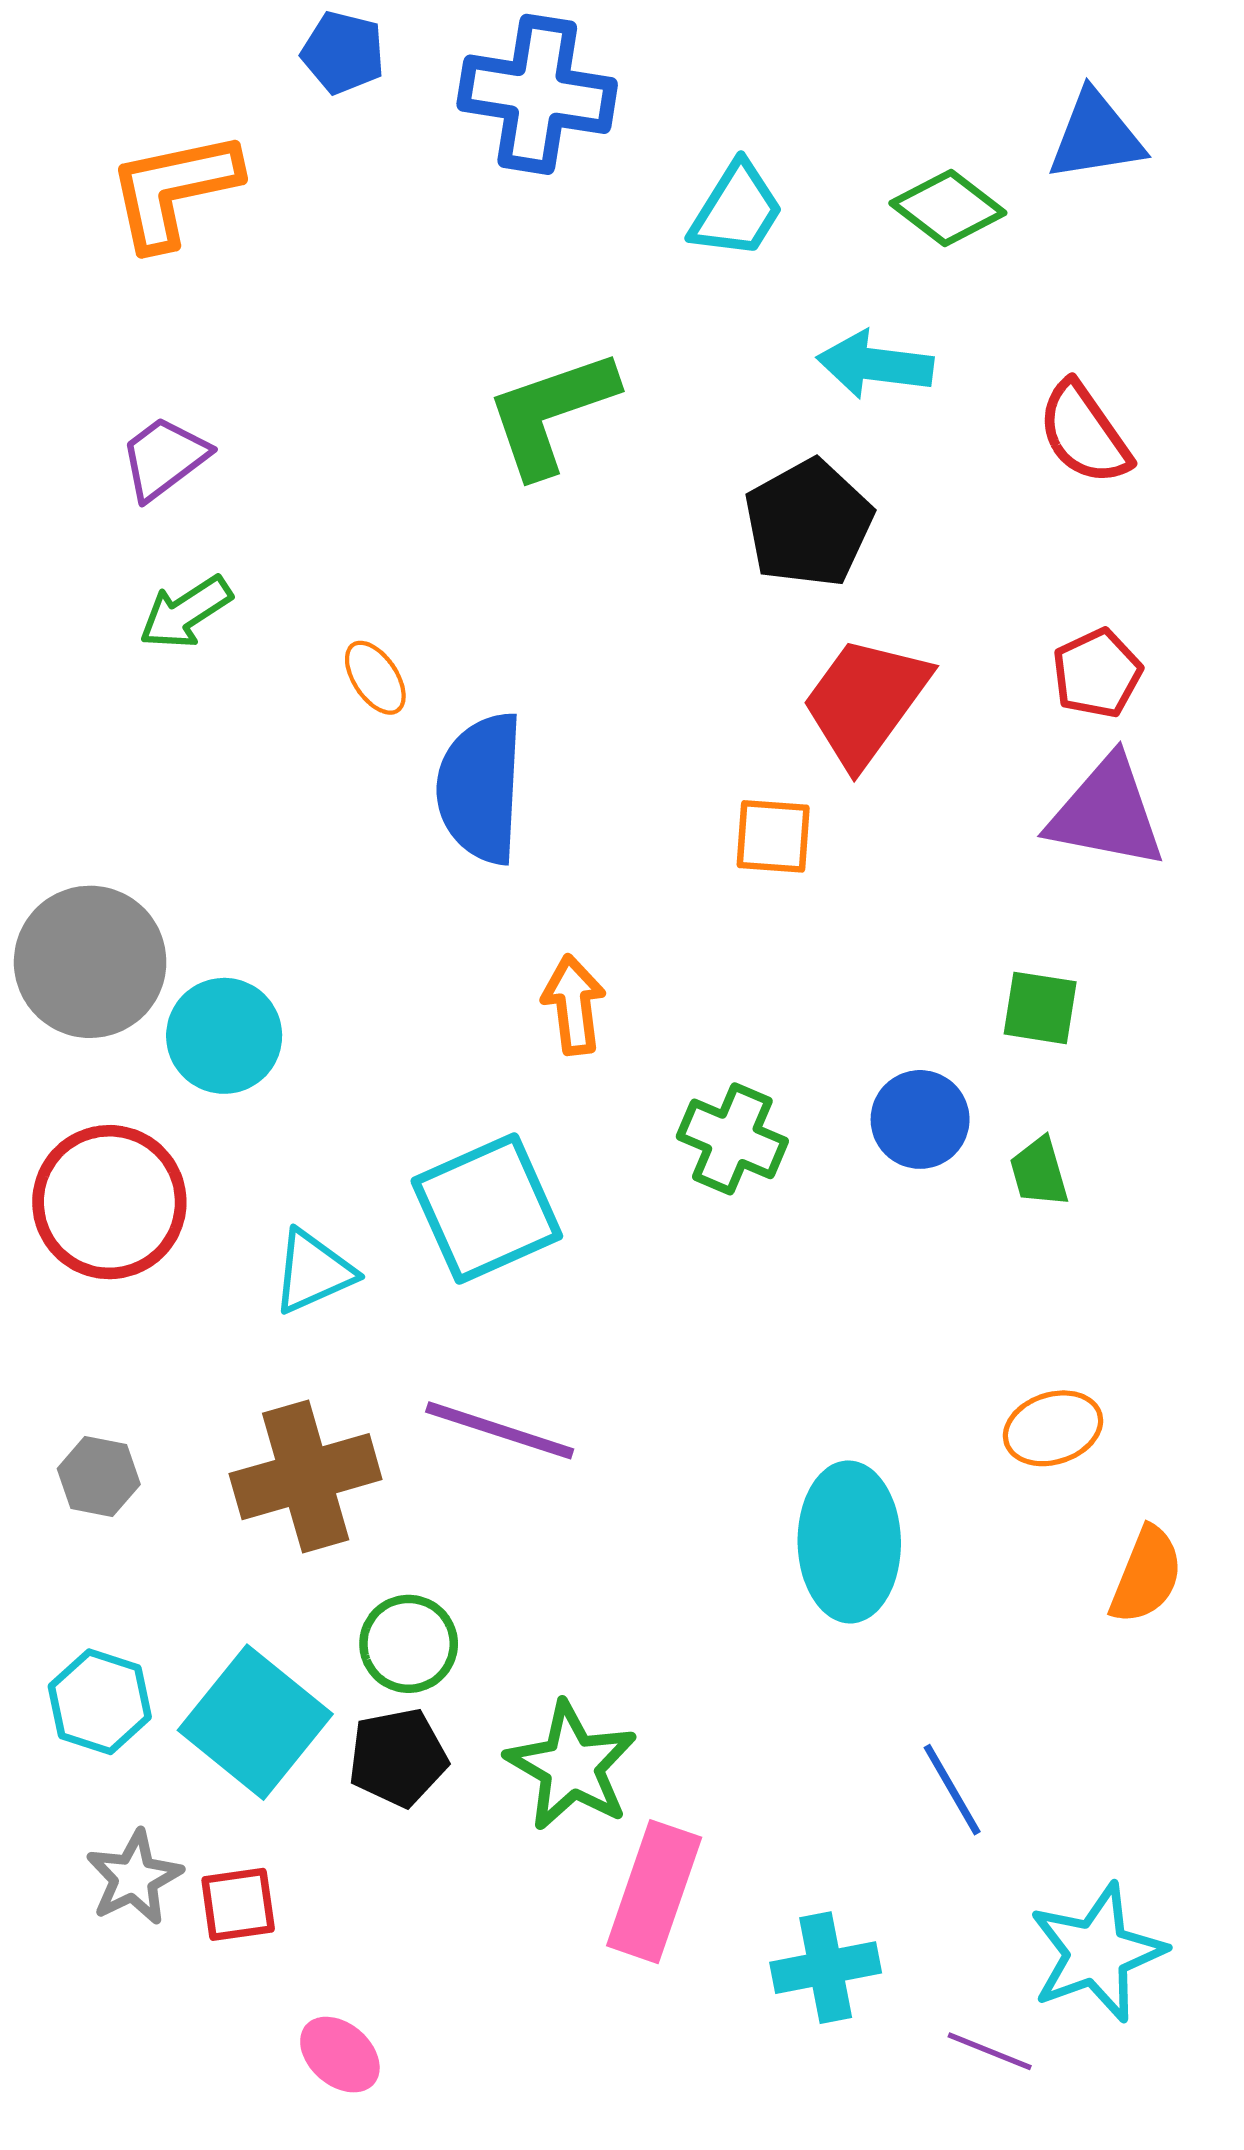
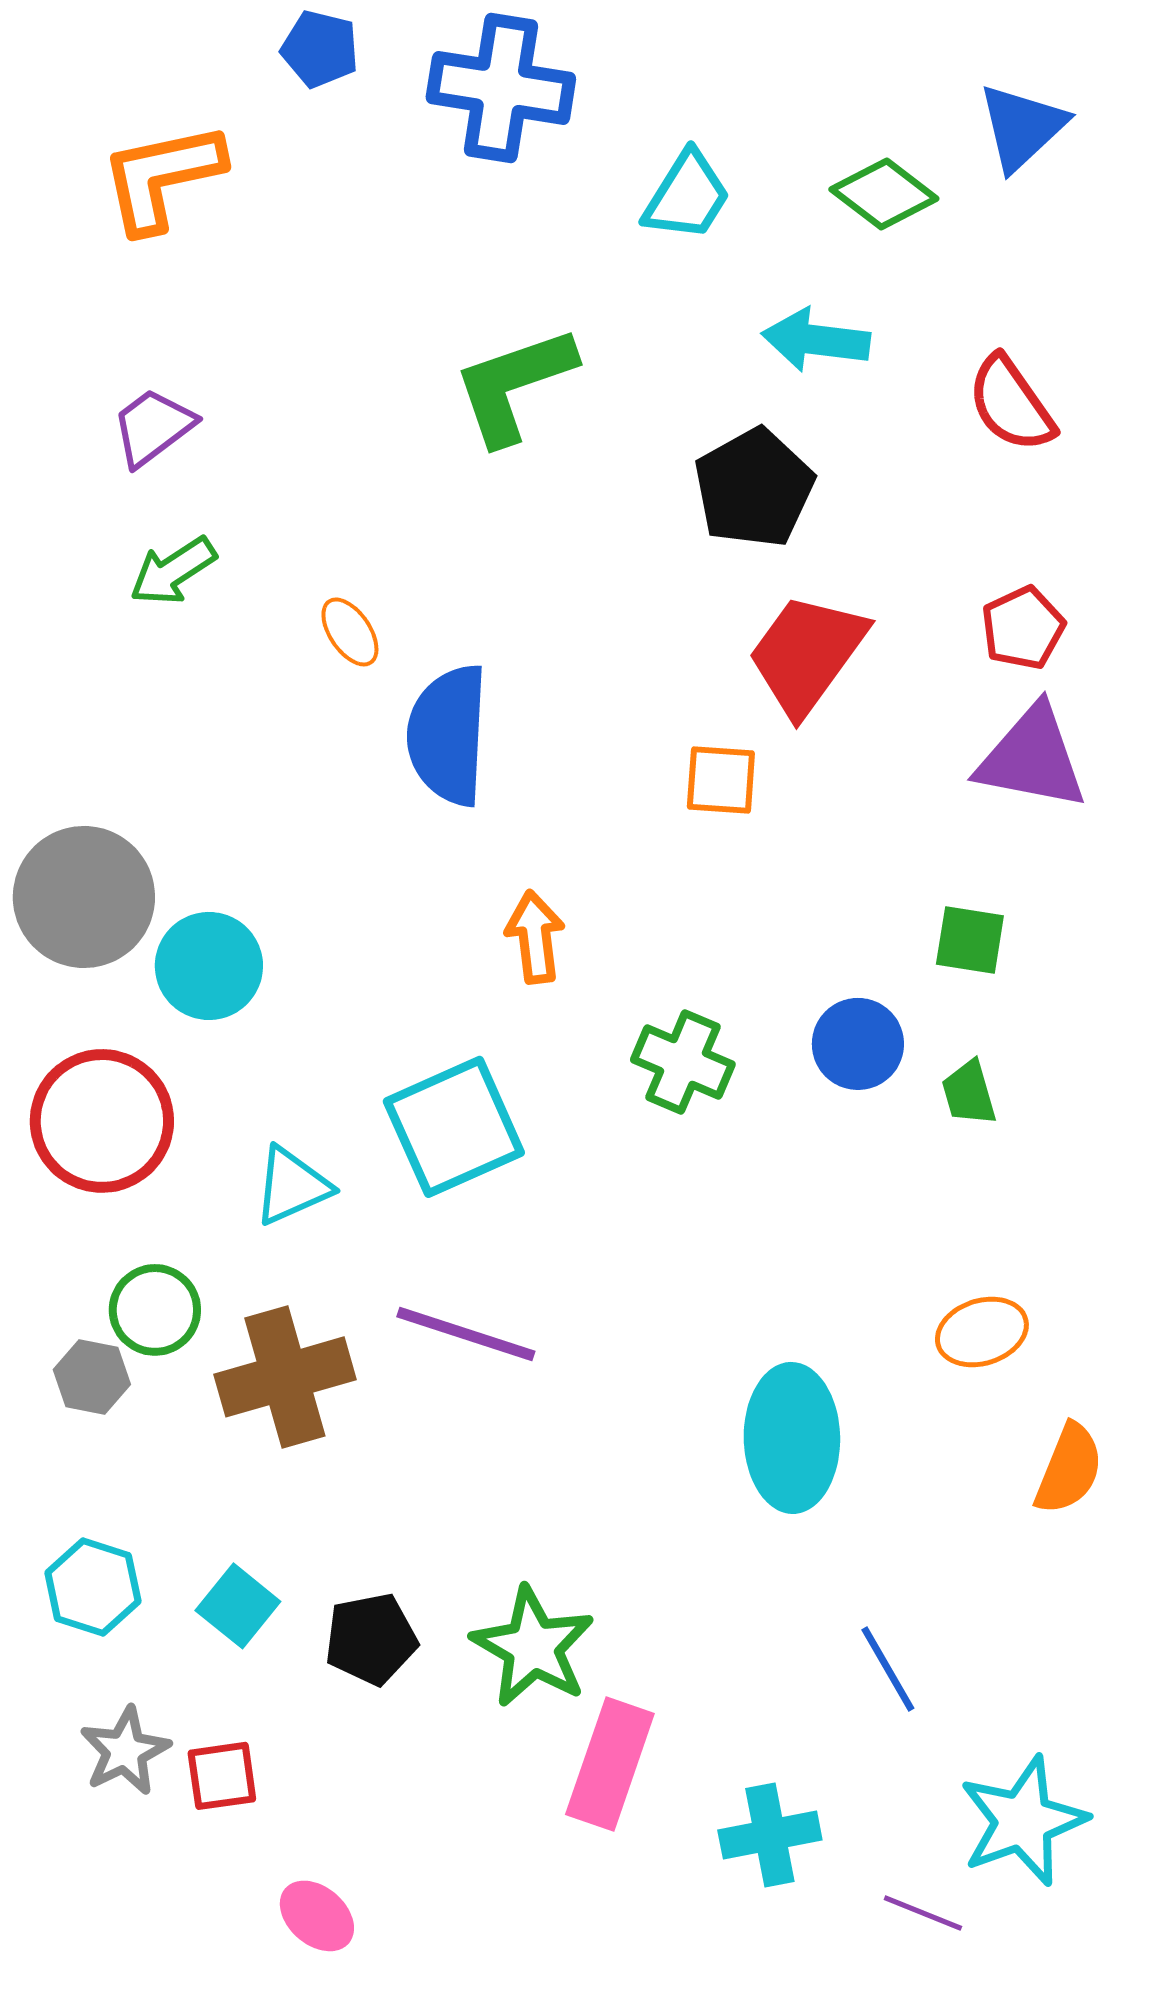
blue triangle: (1096, 136) -> (1022, 127), turned -34
green circle: (409, 1644) -> (155, 1310), moved
cyan square: (255, 1722) -> (238, 1606), size x0.6

